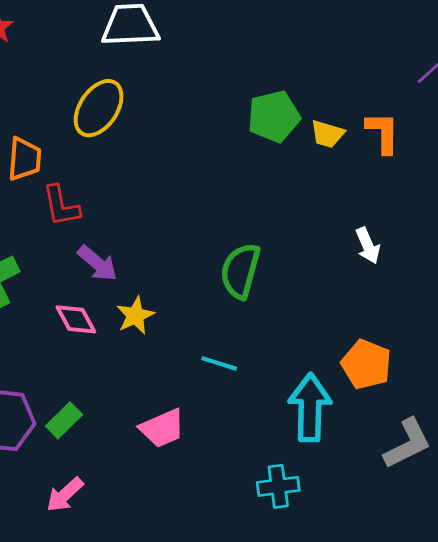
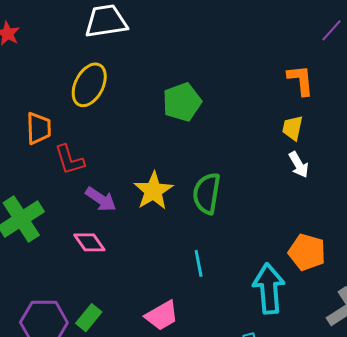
green pentagon: (274, 116) -> (182, 102), moved
yellow trapezoid: (327, 134) -> (293, 128), moved, turned 92
yellow star: (135, 316) -> (153, 191), moved, size x1.4
cyan line: (219, 363) -> (199, 263), turned 68

